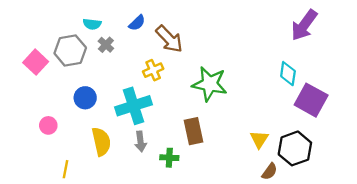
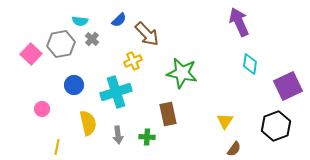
purple arrow: (304, 25) -> (239, 22), moved, turned 120
purple square: (311, 100) -> (288, 86), moved, turned 36
gray arrow: (140, 142) -> (118, 135), moved
black hexagon: (295, 148) -> (276, 126), moved

